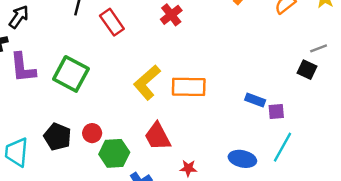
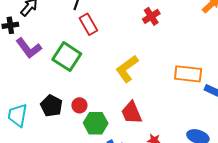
red rectangle: (112, 22) -> (88, 24), moved
purple L-shape: (23, 68) -> (29, 48), turned -36
orange rectangle: (189, 87) -> (188, 74), moved

